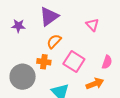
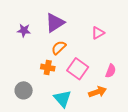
pink triangle: (92, 25) -> (98, 33), turned 40
gray circle: (23, 77) -> (24, 90), moved, size x0.7

